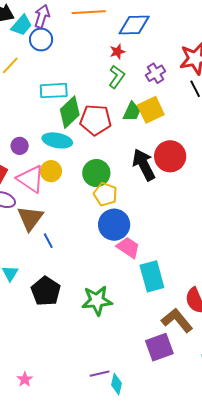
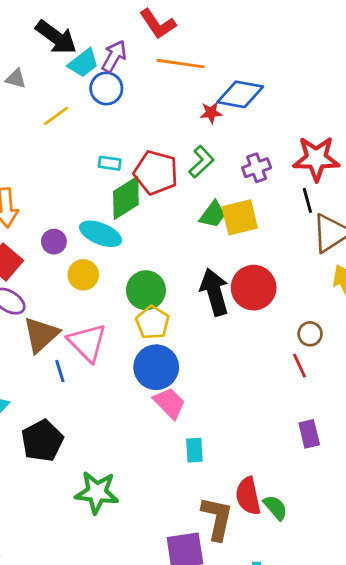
red star: (117, 52) -> (211, 113), moved
cyan rectangle: (54, 91) -> (110, 163), size x0.6
red pentagon: (96, 120) -> (156, 173), moved
purple circle: (20, 146) -> (54, 242), moved
pink triangle: (31, 179) -> (87, 343), moved
cyan rectangle: (152, 276) -> (194, 450), size x0.6
green star: (97, 301) -> (97, 492), moved
brown L-shape: (177, 320) -> (217, 518), turned 40

